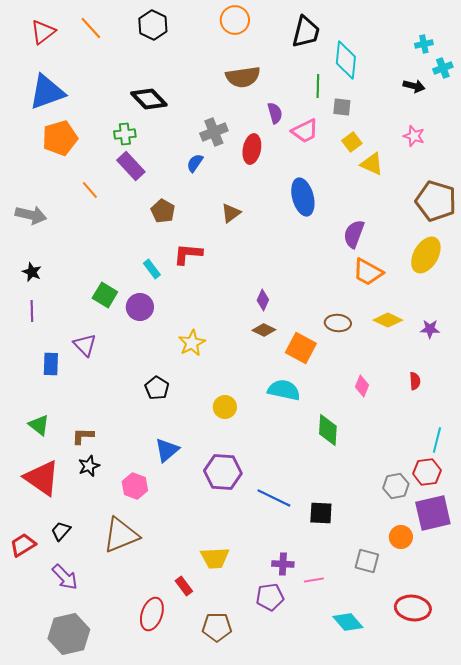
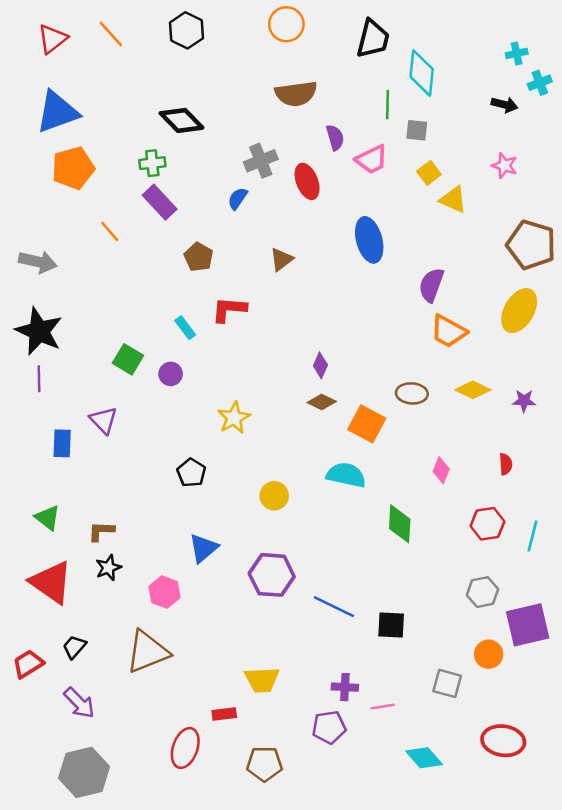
red ellipse: (252, 149) -> (307, 181), turned -32
black star: (32, 272) -> (39, 331), size x2.0
purple circle: (140, 307) -> (171, 374), size x0.7
red hexagon: (427, 472) -> (487, 524), moved
red rectangle: (184, 586) -> (224, 714), turned -60

